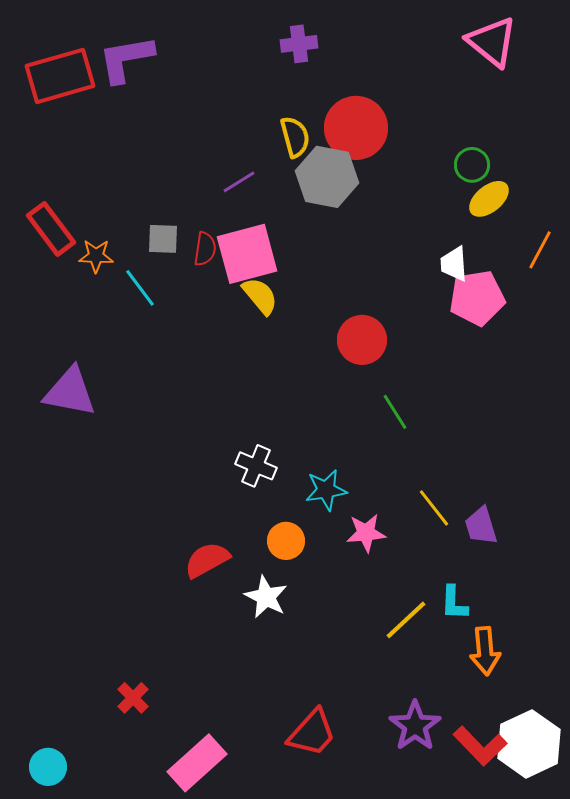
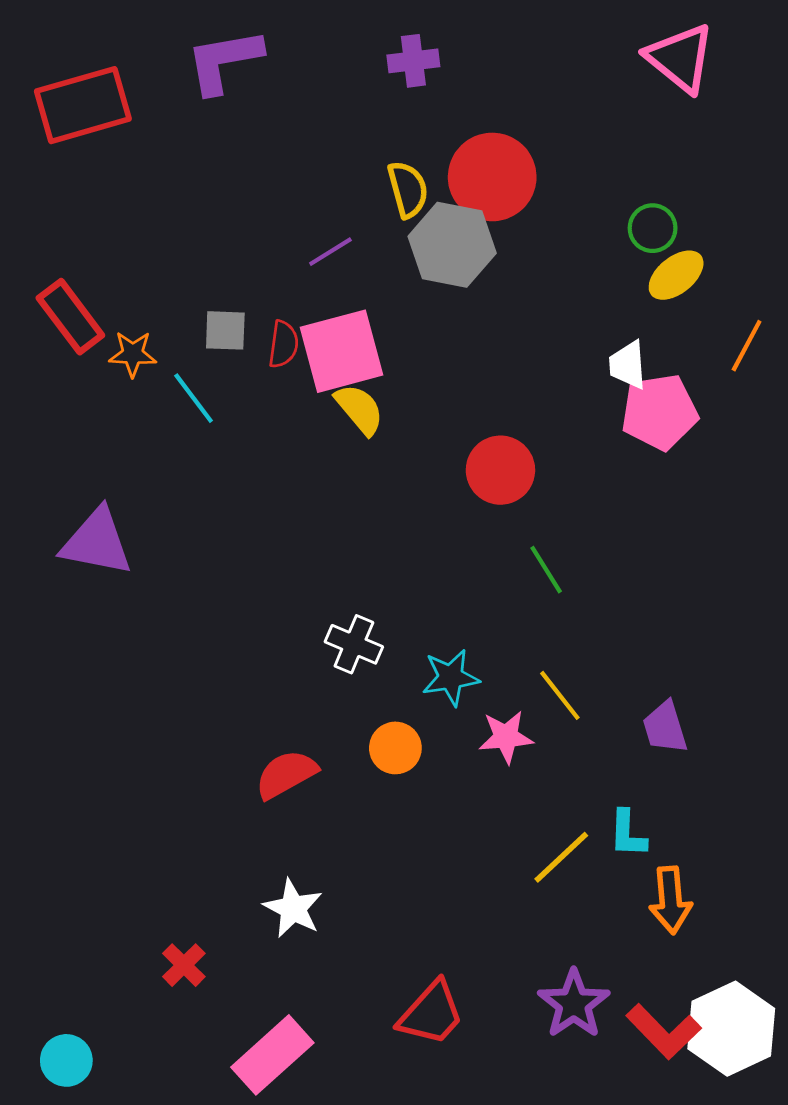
purple L-shape: (126, 59) -> (224, 61), moved
yellow line: (434, 508) -> (560, 695), moved
white star: (266, 597) -> (293, 908), moved

